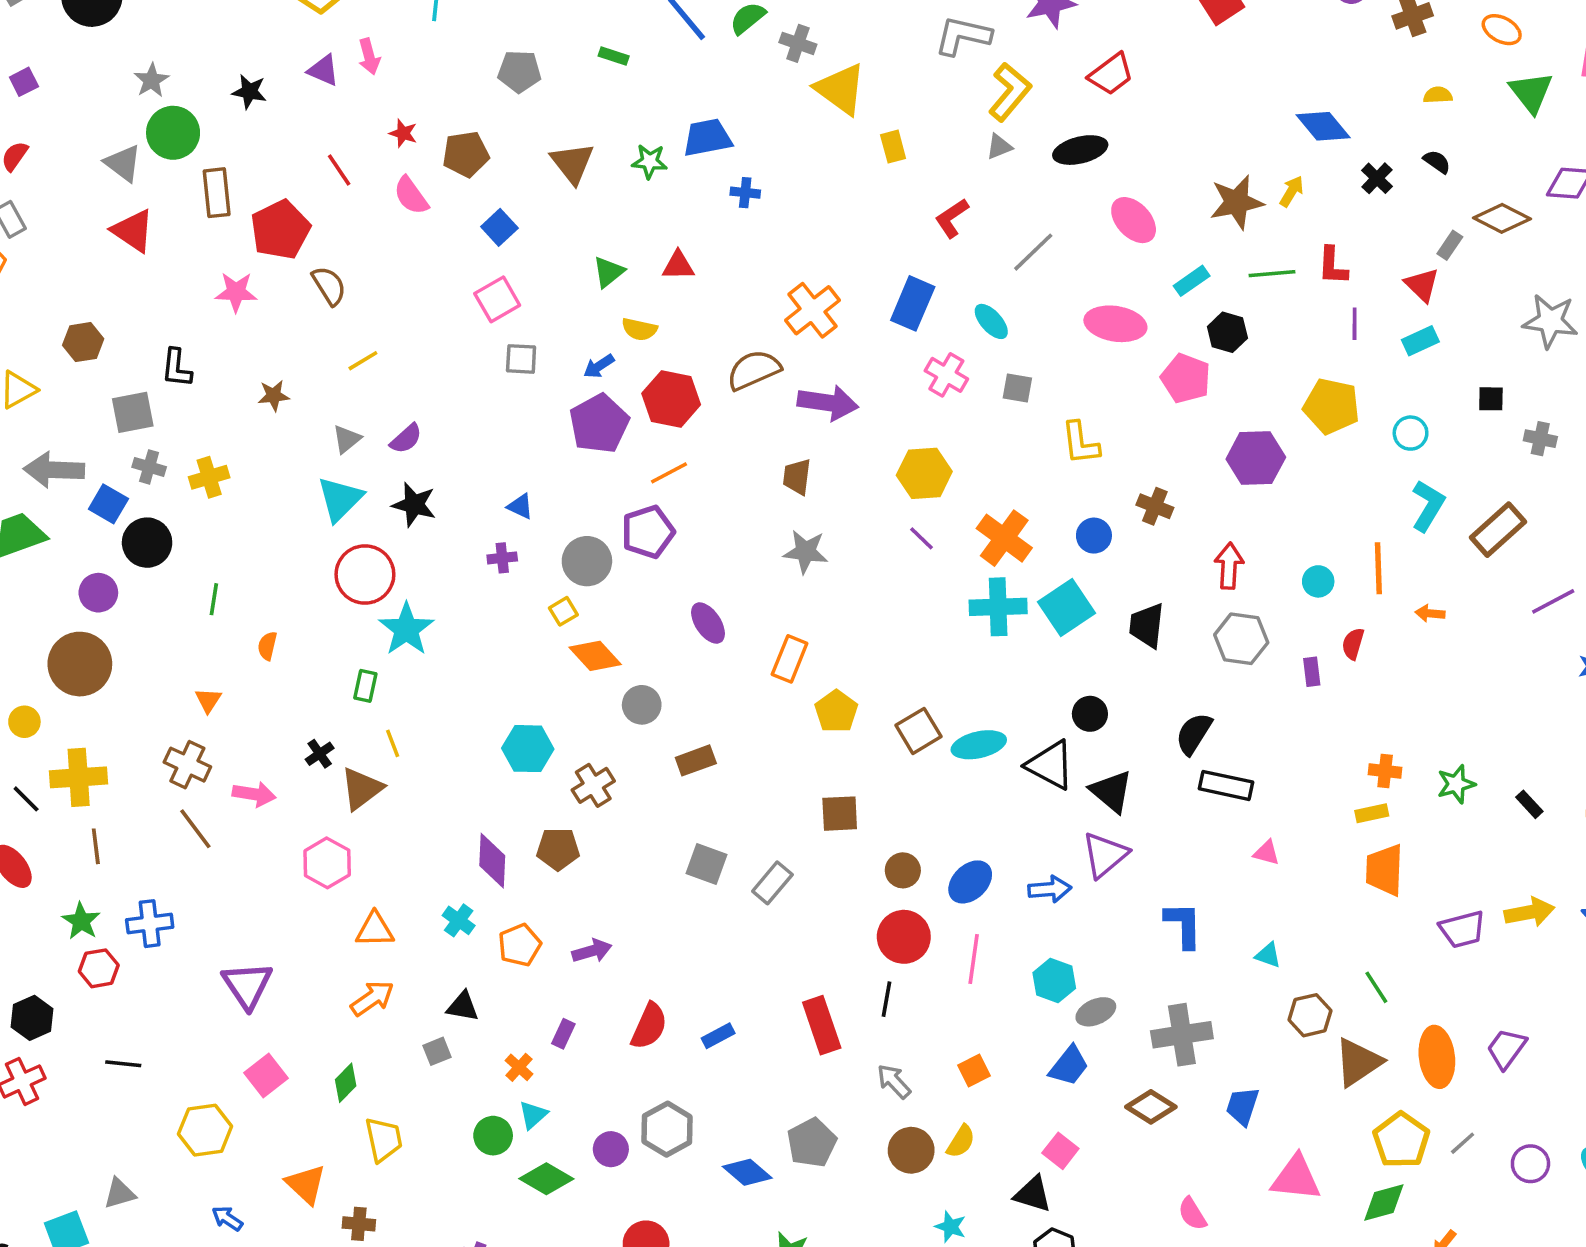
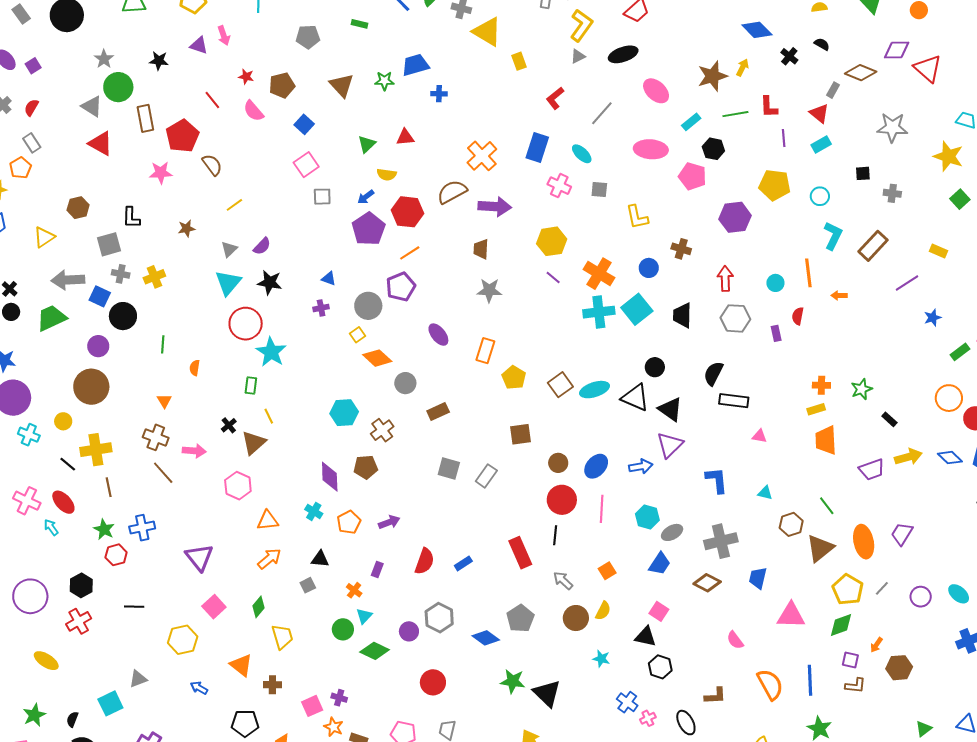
black rectangle: (1529, 804) -> (889, 419), moved

